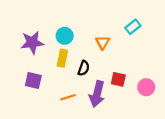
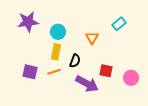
purple star: (32, 42) -> (28, 22), moved
purple arrow: (97, 94) -> (87, 84), turned -75
orange line: (68, 97) -> (54, 72), moved

